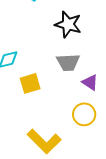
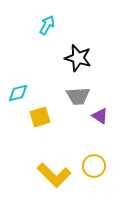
yellow circle: (84, 114) -> (94, 166), moved

